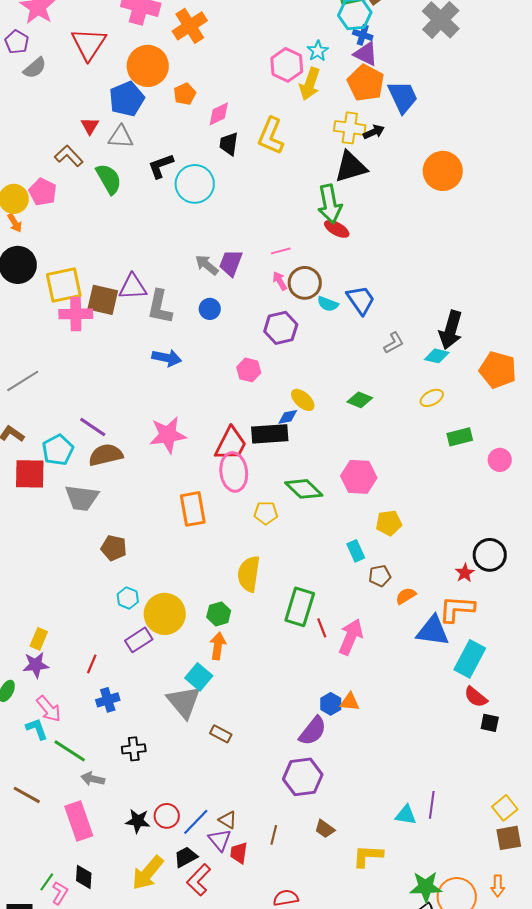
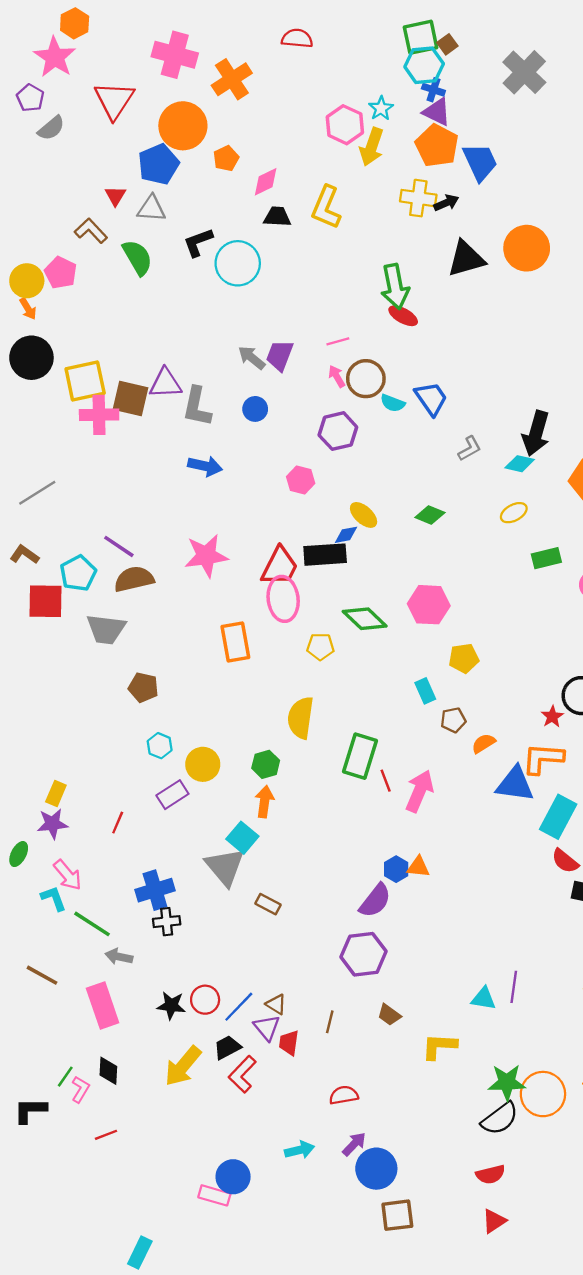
black trapezoid: (229, 144) -> (277, 217), turned 85
black triangle: (351, 167) -> (466, 259), moved
yellow circle: (165, 614) -> (203, 764), size x0.7
blue cross: (108, 700) -> (155, 890), moved, size x1.4

